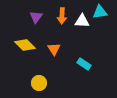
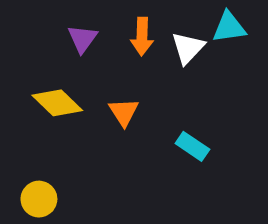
white triangle: (82, 21) -> (188, 48), turned -49
yellow circle: (39, 83) -> (39, 199), moved

